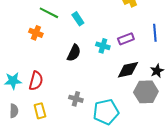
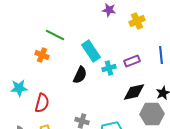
cyan rectangle: (78, 19) -> (91, 51), moved, size x1.5
cyan cross: (103, 46) -> (109, 68), turned -32
cyan star: (13, 81) -> (19, 88), moved

